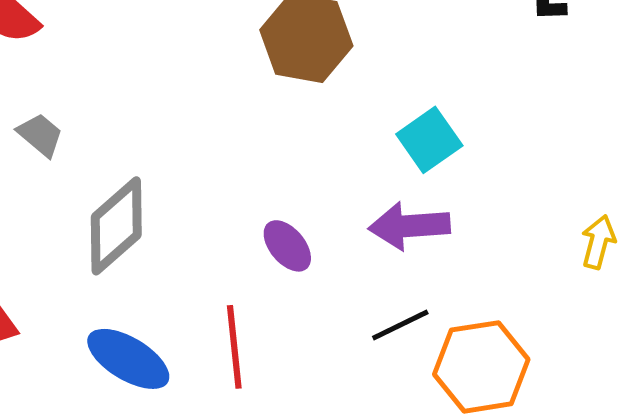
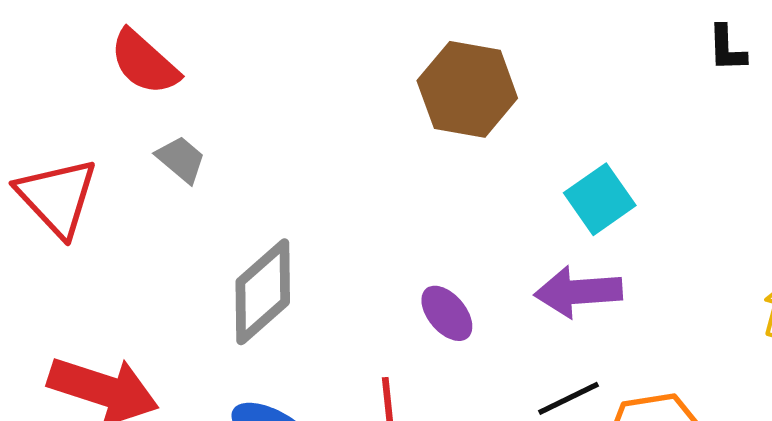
gray trapezoid: (40, 135) -> (181, 159), moved

